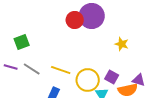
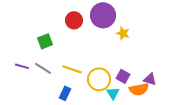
red circle: (75, 20) -> (74, 20), moved
green square: (22, 42) -> (45, 41), moved
yellow star: (122, 44) -> (123, 33), moved

